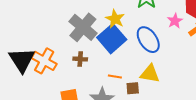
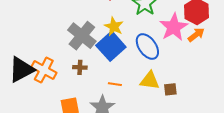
pink star: (175, 21) -> (174, 27), size x1.8
black triangle: (22, 60) -> (21, 69), turned 36
brown square: (133, 88) -> (170, 89), moved

